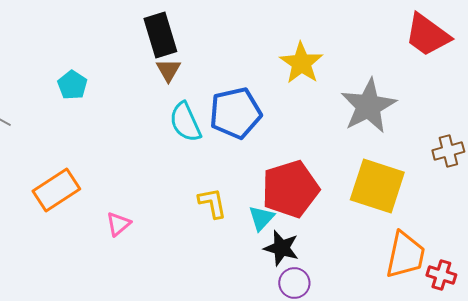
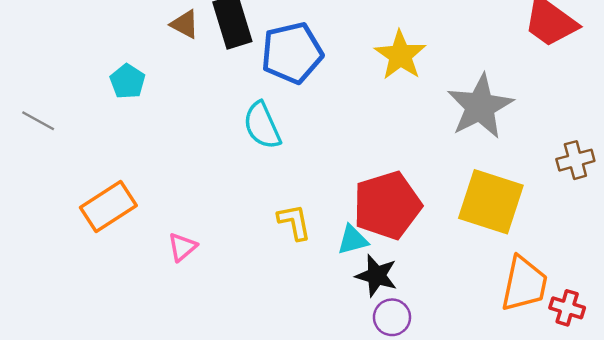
brown triangle: (168, 70) -> (185, 24), moved, turned -32
blue pentagon: (235, 113) -> (292, 53), moved
cyan triangle: (261, 218) -> (353, 240), turned 32

